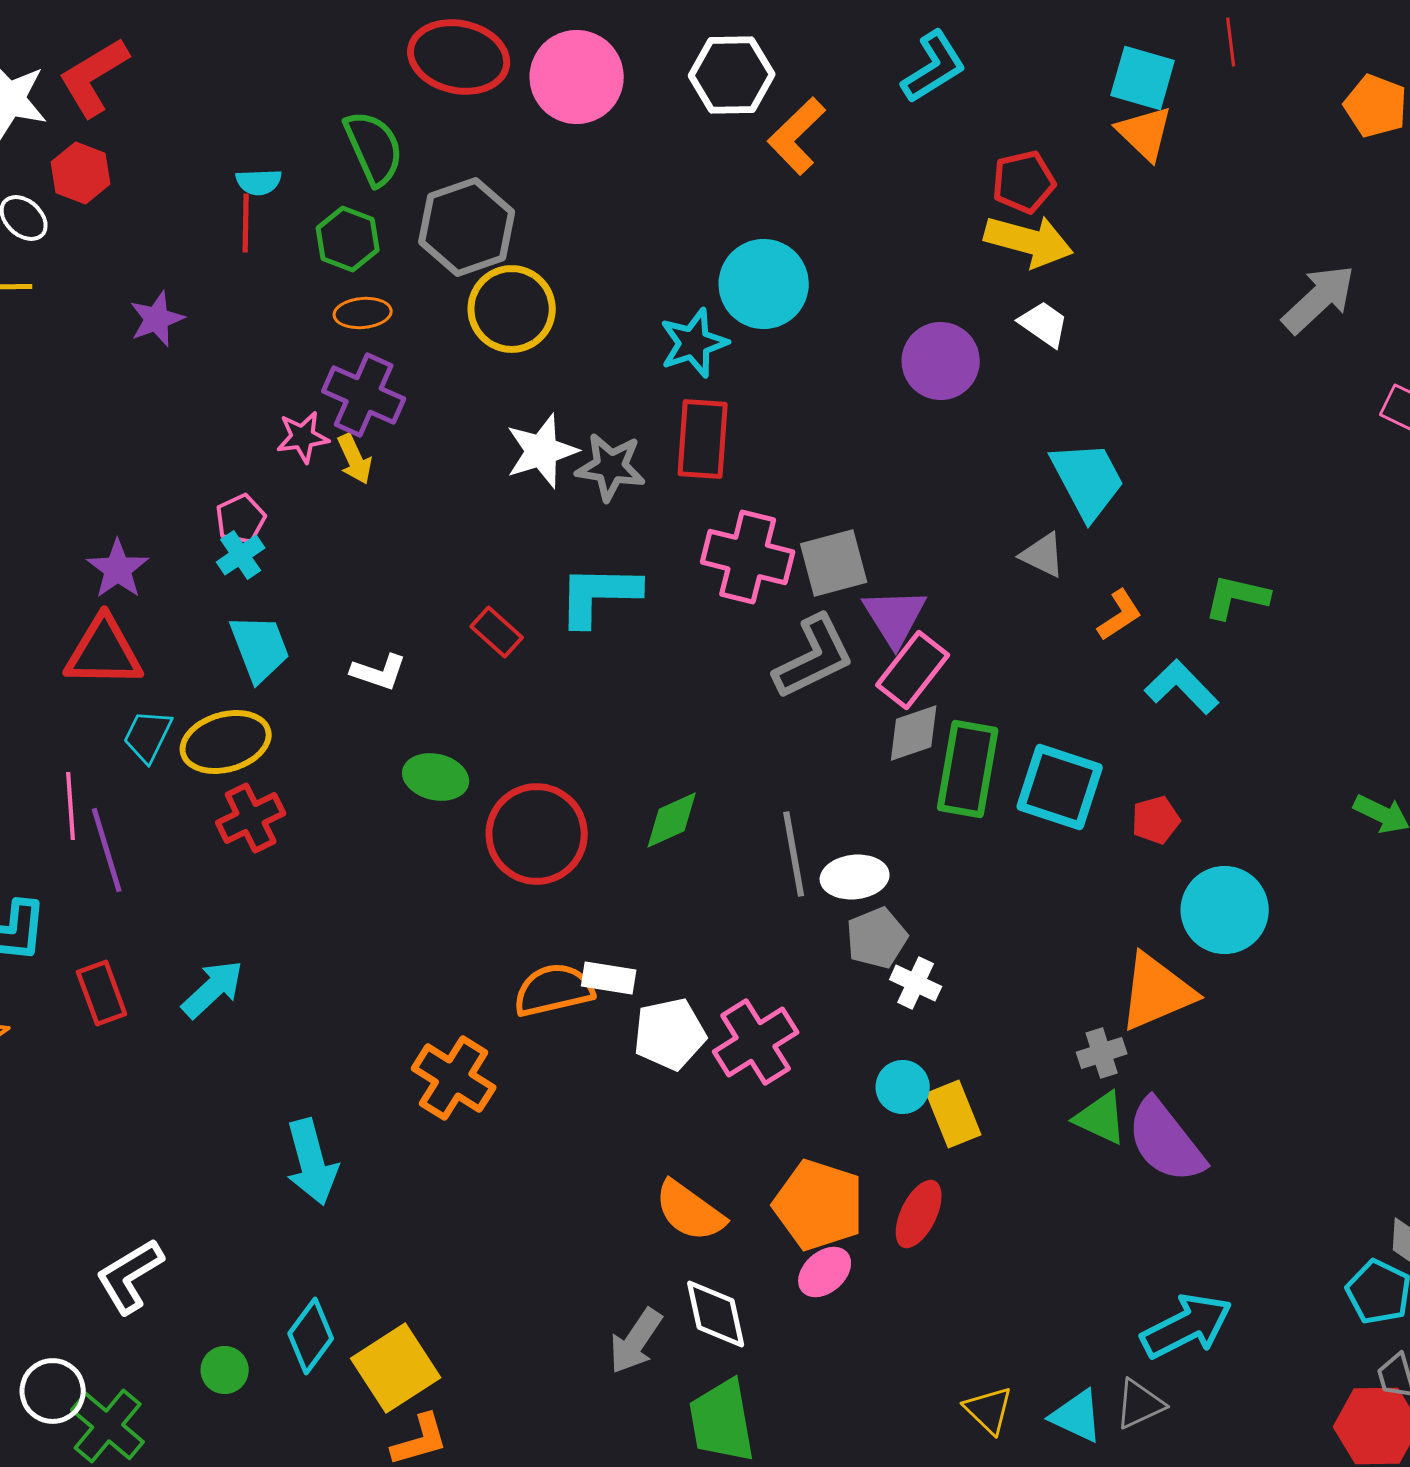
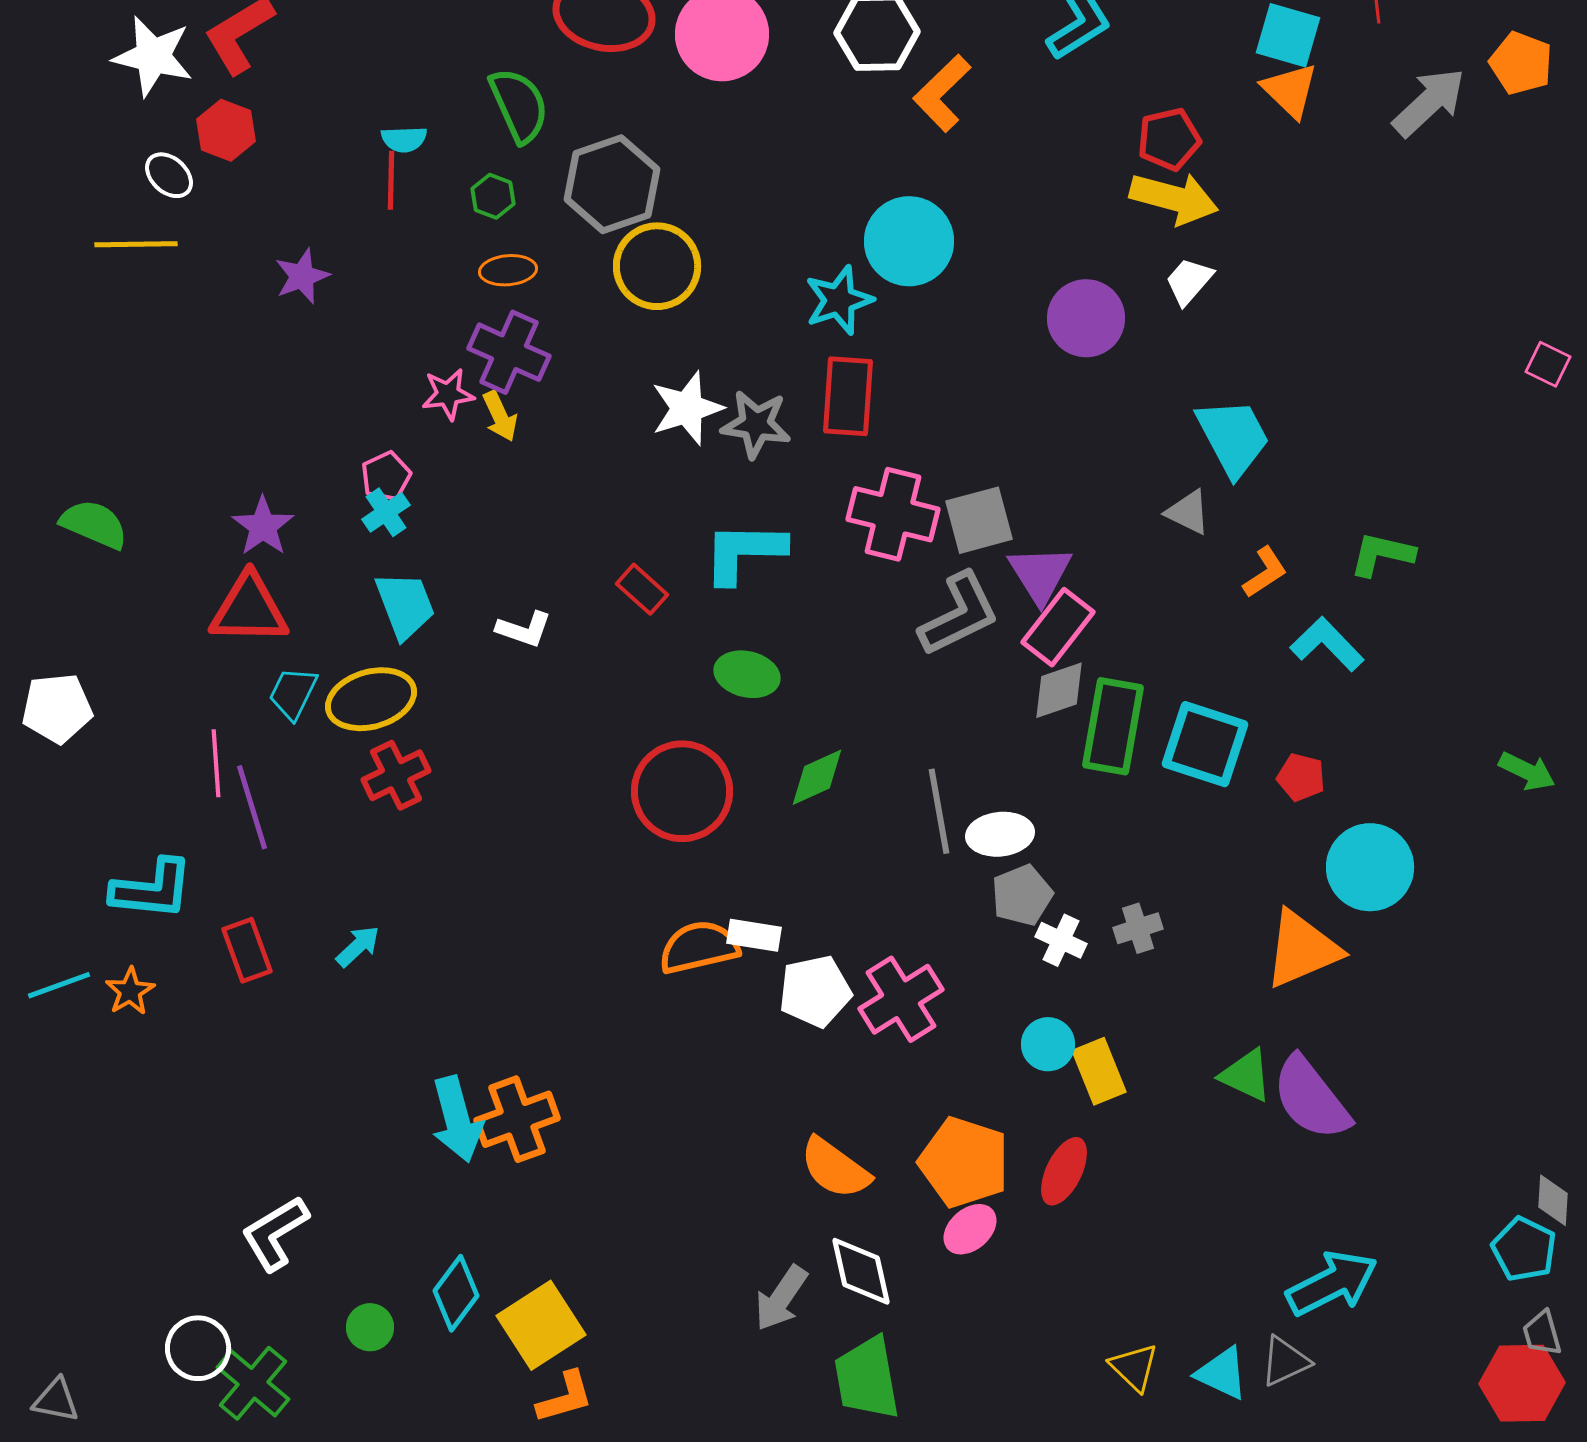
green hexagon: (348, 239) -> (493, 196), size x0.7
gray arrow: (1319, 299) -> (1429, 102), moved
white trapezoid: (1044, 324) -> (1189, 281), turned -84
green ellipse: (436, 777) -> (747, 674), moved
red pentagon: (1156, 820) -> (1301, 777), turned 30
cyan arrow: (213, 989) -> (358, 946), size x0.7
gray cross: (1102, 1053) -> (1138, 928), moved
orange cross: (454, 1078) -> (517, 1119), moved, turned 38

